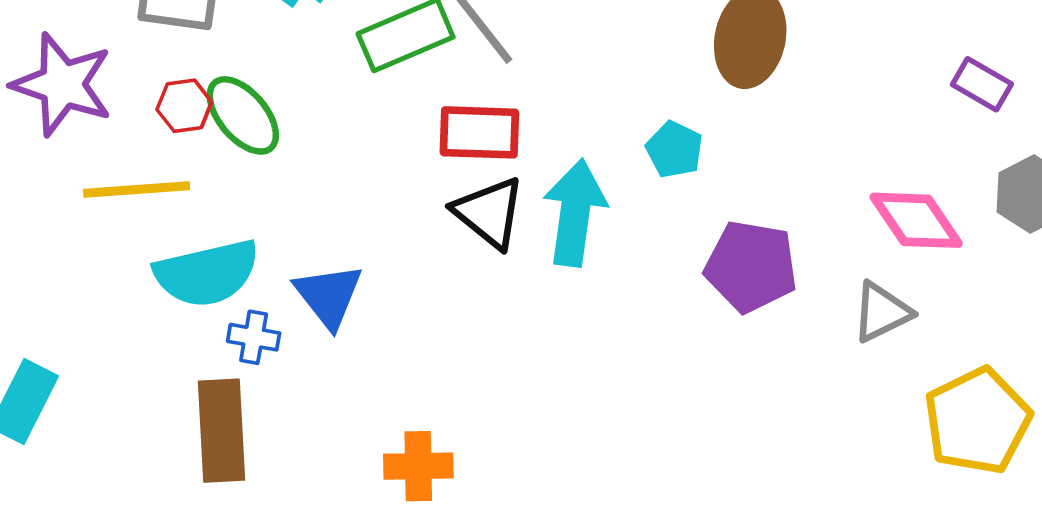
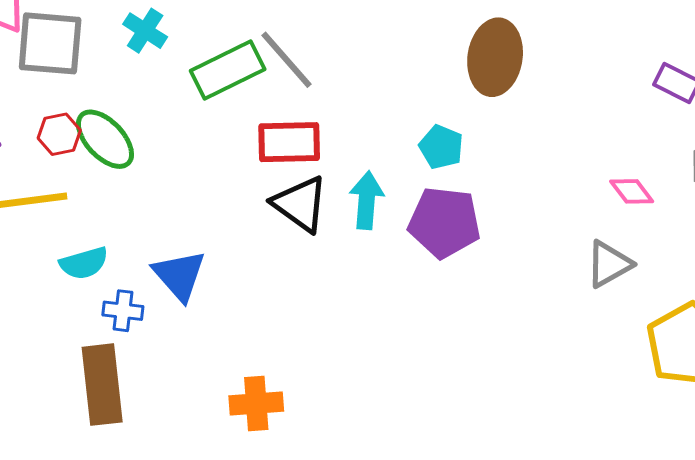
cyan arrow: (575, 213) -> (367, 200), size x0.7
pink diamond: (916, 220) -> (632, 191), size x0.6
purple pentagon: (751, 266) -> (444, 222), moved
cyan semicircle: (207, 273) -> (84, 263), size x0.6

